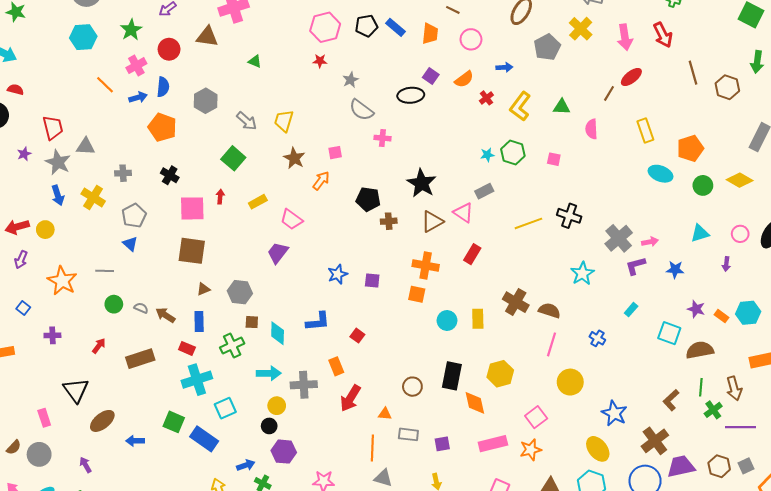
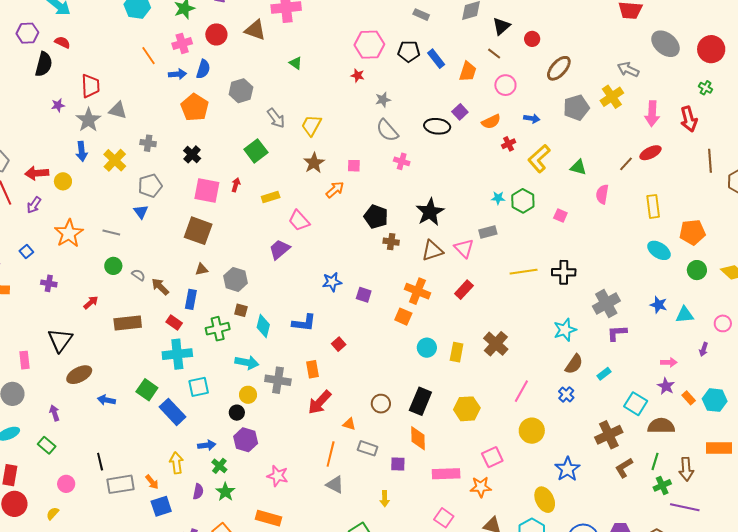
black cross: (569, 216) -> (564, 272), turned -30
pink arrow: (650, 242) -> (669, 362), moved
blue star: (675, 270) -> (659, 305), moved
brown semicircle: (549, 310) -> (574, 364), moved, turned 95
orange diamond: (475, 403) -> (418, 438), moved
brown cross: (655, 441) -> (609, 435), moved

